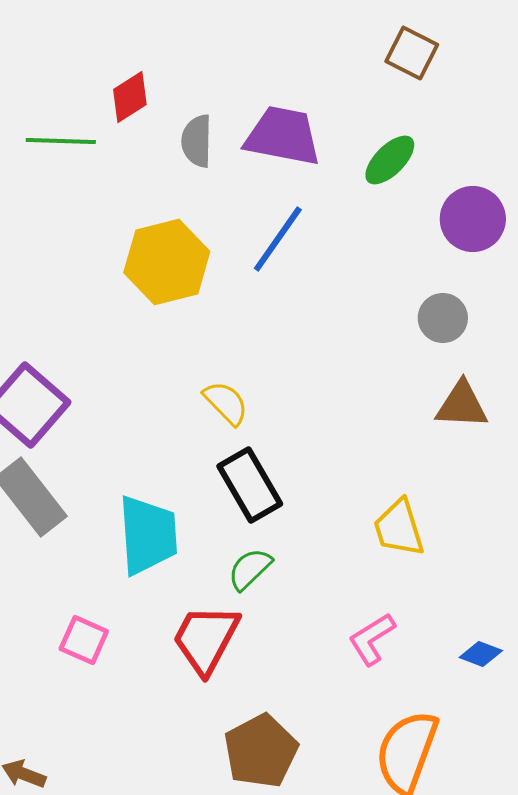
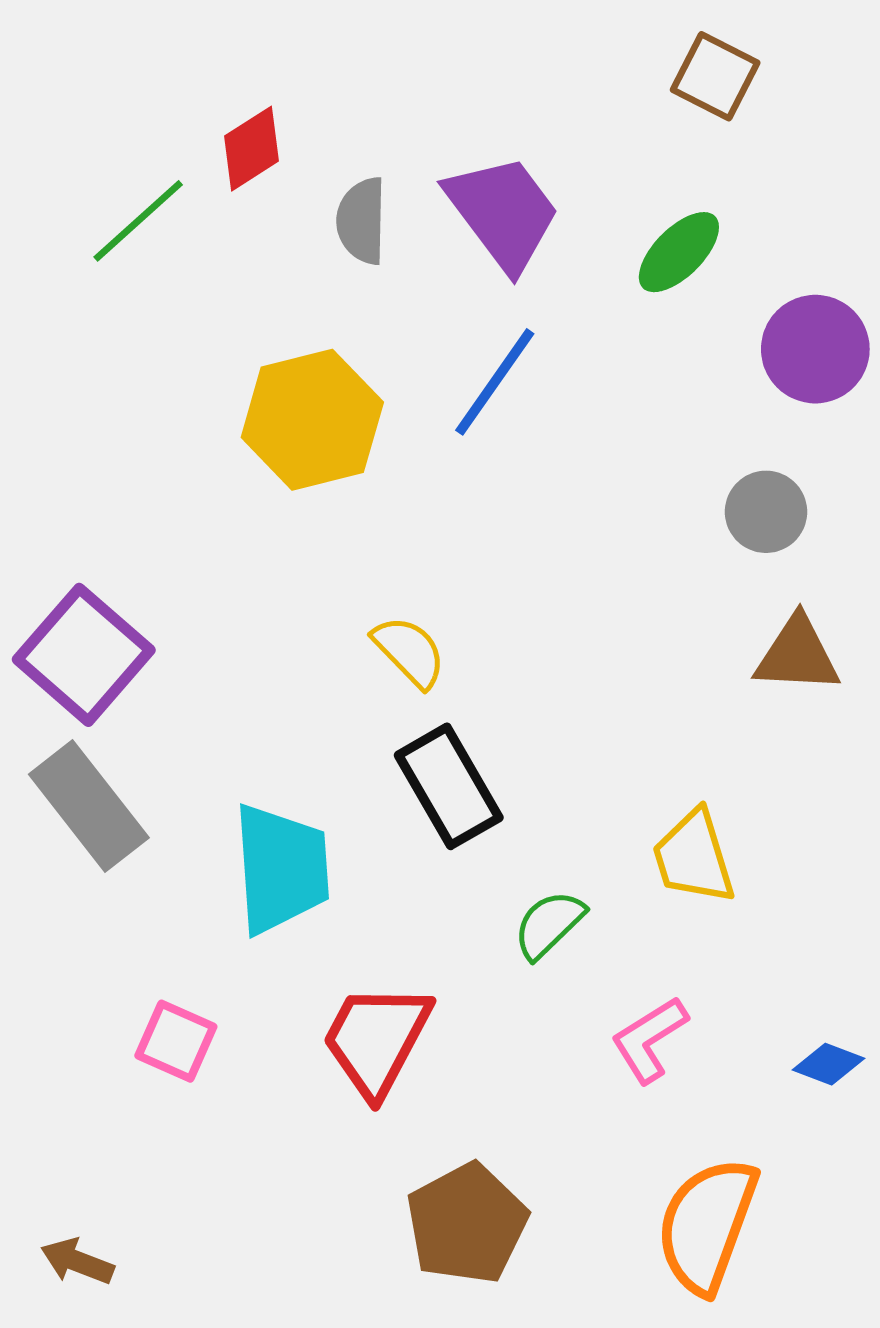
purple trapezoid: (283, 136) -> (503, 213), turned 42
green line: (61, 141) -> (138, 221), turned -44
green semicircle: (250, 569) -> (549, 924), moved

